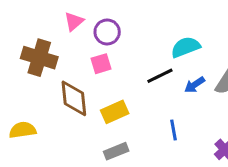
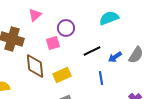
purple circle: (107, 32) -> (66, 28), moved
cyan semicircle: (186, 47) -> (109, 18), moved
blue line: (173, 130) -> (101, 78), moved

